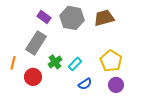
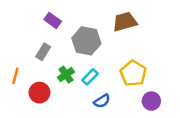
gray hexagon: (72, 18) -> (86, 41), moved
gray rectangle: (36, 43) -> (43, 52), size x0.6
purple circle: (116, 85) -> (151, 101), moved

